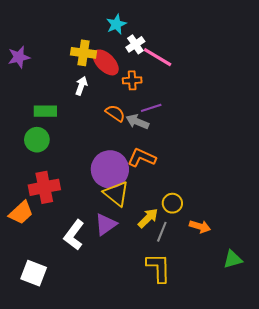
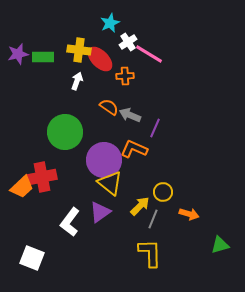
purple line: (151, 108) -> (155, 128), moved, turned -48
green rectangle: (45, 111) -> (43, 57), moved
green circle: (37, 140) -> (65, 132), moved, size x1.5
orange trapezoid: (21, 213) -> (22, 187), moved

